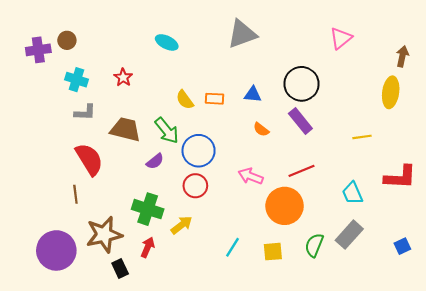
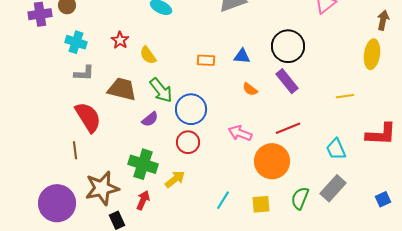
yellow semicircle: (185, 100) -> (148, 55), moved

